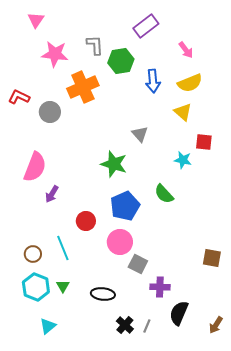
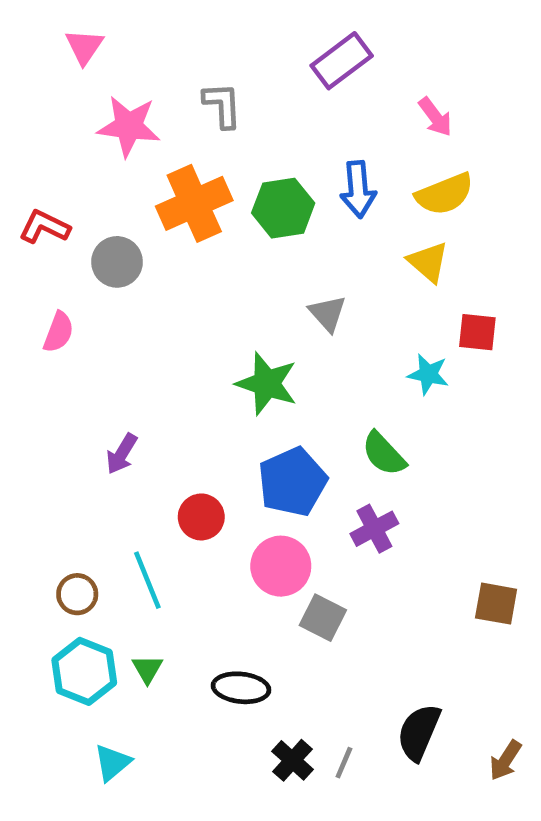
green hexagon: (121, 61) -> (283, 208), moved
pink semicircle: (35, 167) -> (59, 332), moved, size x0.6
purple cross: (160, 287) -> (374, 529), moved, turned -30

